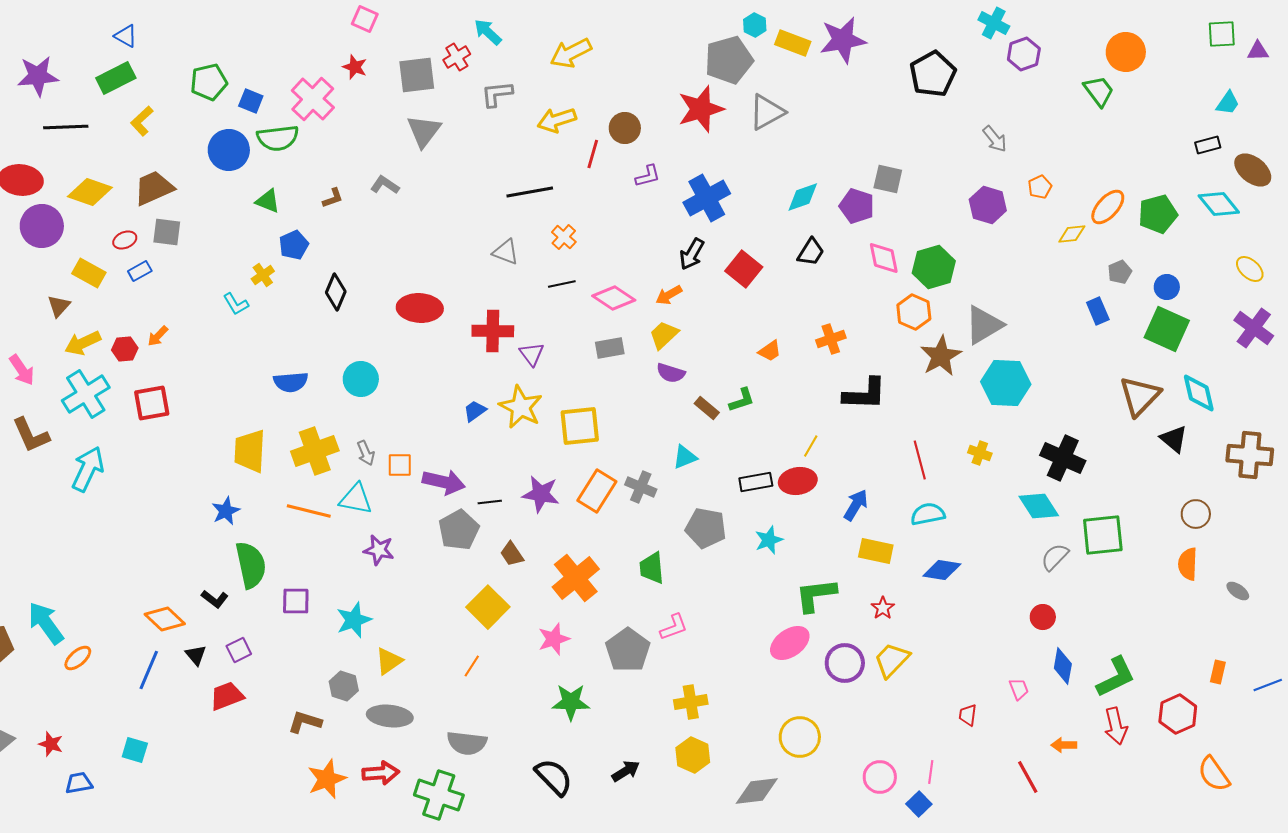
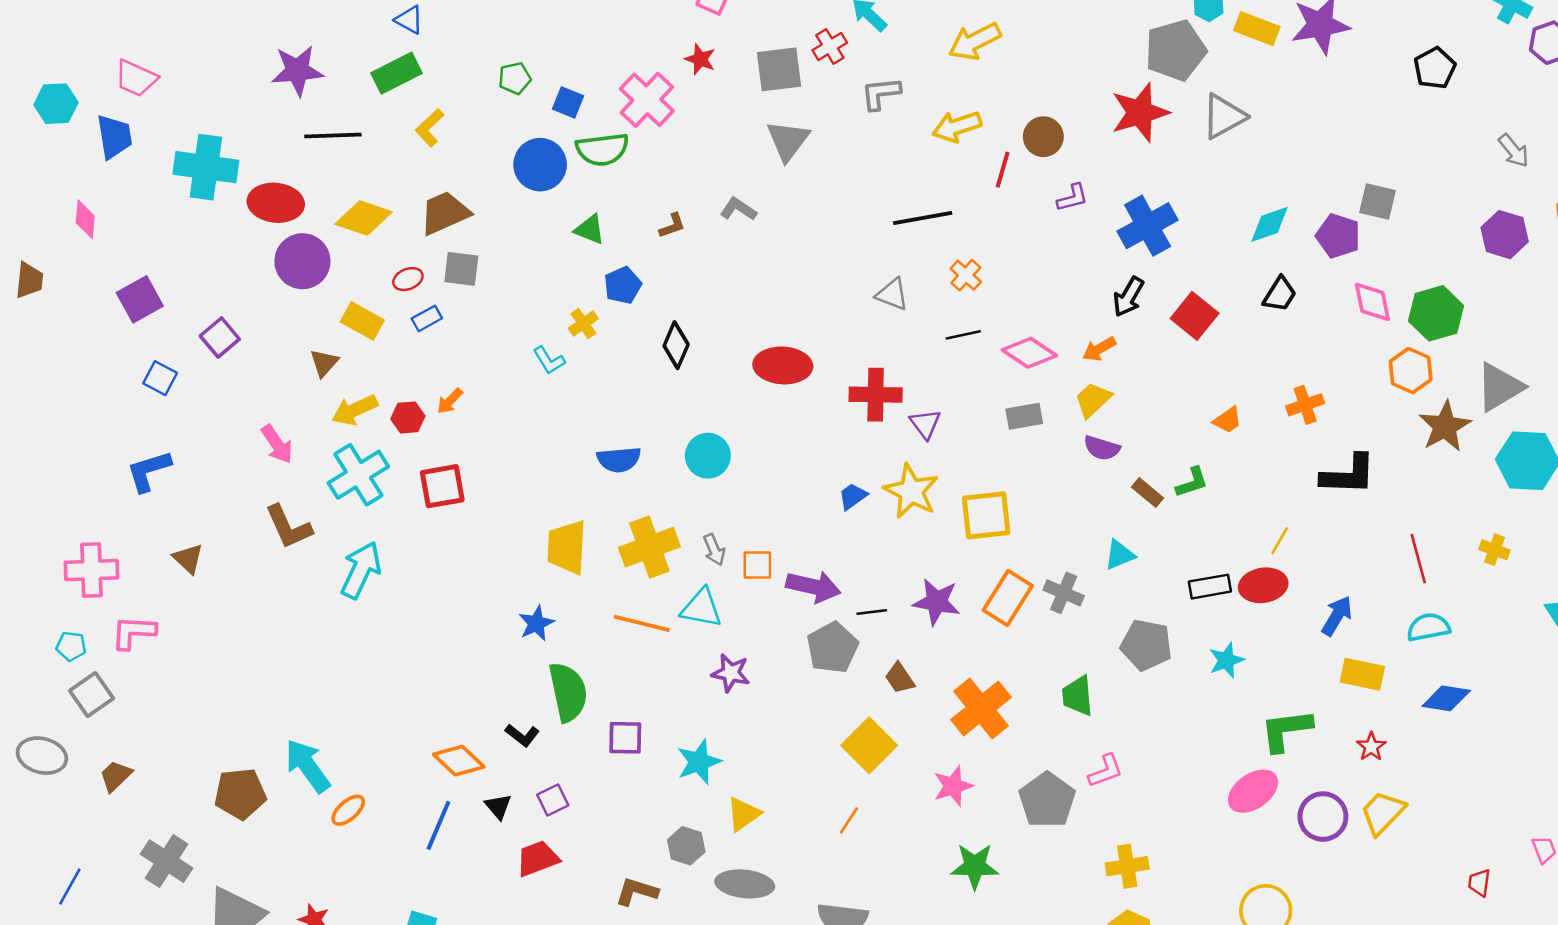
black pentagon: (933, 74) -> (1435, 68), size x0.7
green pentagon: (209, 82) -> (515, 78), size x0.7

